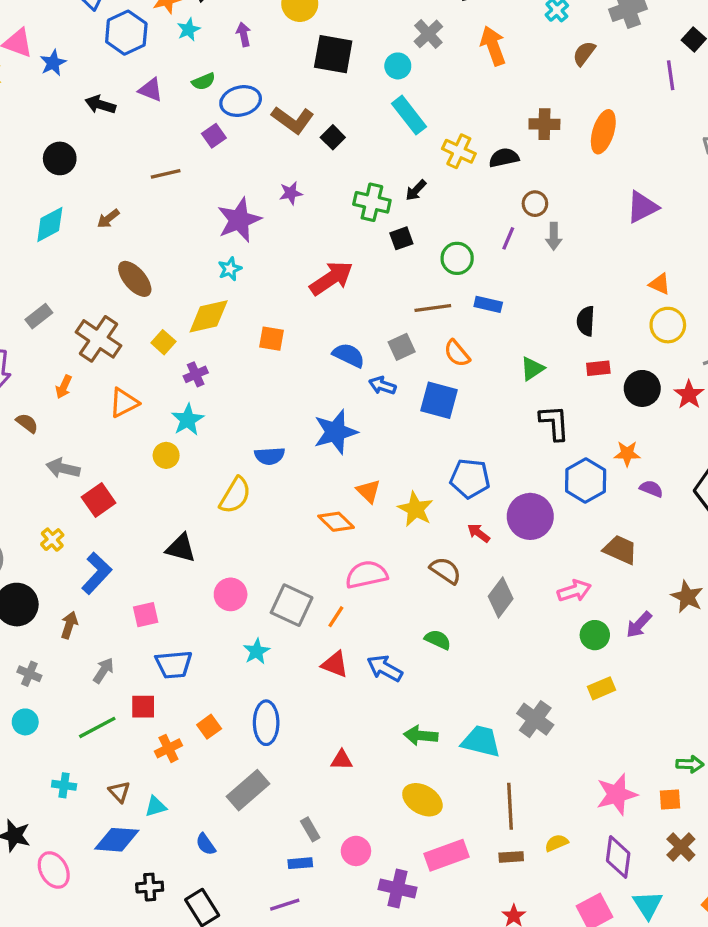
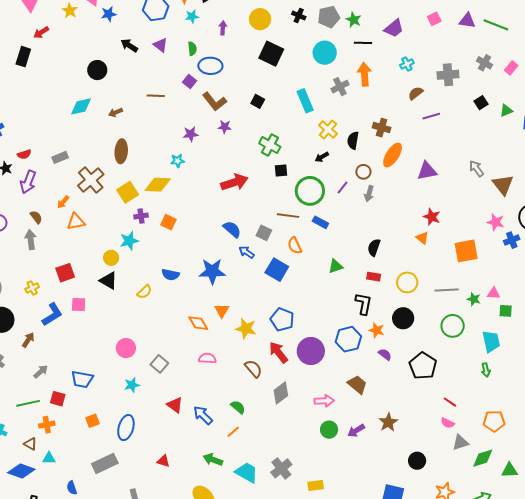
gray cross: (428, 34) -> (340, 87), moved
cyan circle: (398, 66) -> (325, 53), moved, size x1.5
purple line: (671, 75) -> (431, 116), moved, turned 66
green semicircle: (204, 81) -> (192, 49), turned -88
brown L-shape: (293, 120) -> (214, 101), moved
orange ellipse: (603, 132) -> (393, 155), moved
purple square: (214, 136) -> (190, 82), turned -32
black square: (333, 137) -> (258, 101), turned -32
black semicircle: (504, 158) -> (353, 140), turned -84
black arrow: (416, 190) -> (322, 157), moved
purple triangle: (642, 207) -> (427, 171), moved
purple star: (239, 220) -> (191, 134), size x0.6
green circle: (457, 258) -> (310, 191), size x1.5
brown ellipse: (135, 279) -> (121, 151), turned 30
yellow circle: (668, 325) -> (407, 282), moved
orange square: (271, 339) -> (168, 222), moved
yellow square: (163, 342) -> (128, 192), size x1.5
gray square: (402, 347) -> (264, 233), turned 35
black circle: (642, 388) -> (403, 318), moved
red star: (689, 395) -> (432, 217), moved, turned -30
orange triangle: (124, 403) -> (76, 222), moved
black L-shape: (554, 423) -> (364, 304), moved
gray arrow: (63, 468) -> (31, 240), moved, turned 54
yellow semicircle: (235, 495) -> (144, 292), size x0.7
yellow star: (415, 509) -> (246, 329), turned -30
red arrow: (479, 533) -> (278, 352), size x1.6
black triangle: (181, 548) -> (108, 281), moved
pink semicircle: (366, 575) -> (207, 358), size x0.7
gray square: (292, 605) -> (159, 364), size x0.7
pink square: (146, 615) -> (79, 304), moved
orange line: (336, 617) -> (233, 432), moved
yellow rectangle: (602, 688) -> (316, 485), moved
orange cross: (168, 748) -> (47, 425), moved
brown triangle: (119, 792) -> (30, 444), turned -32

